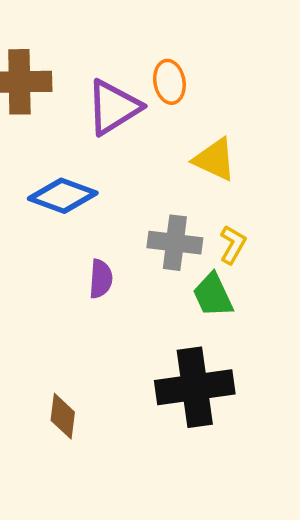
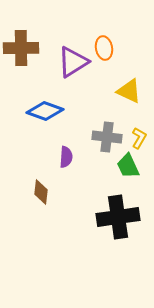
brown diamond: (63, 416) -> (41, 192), moved

